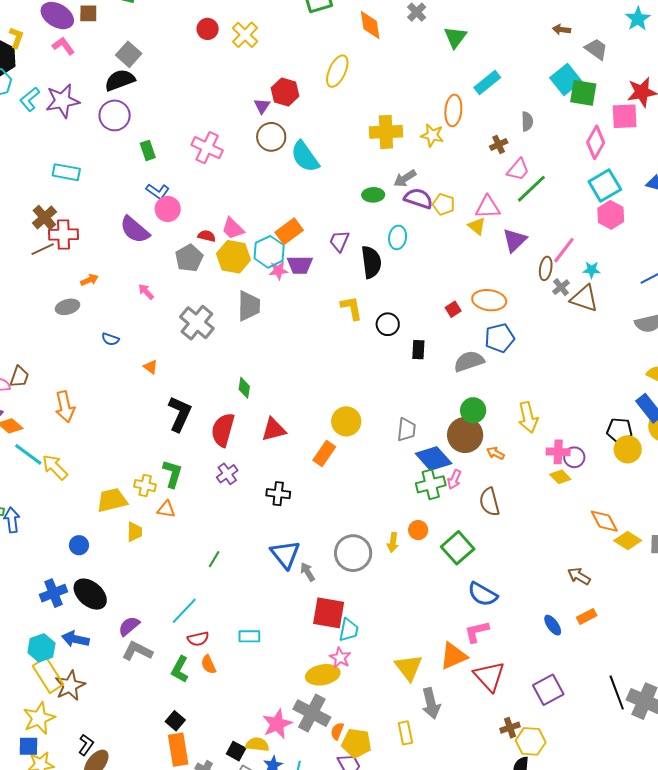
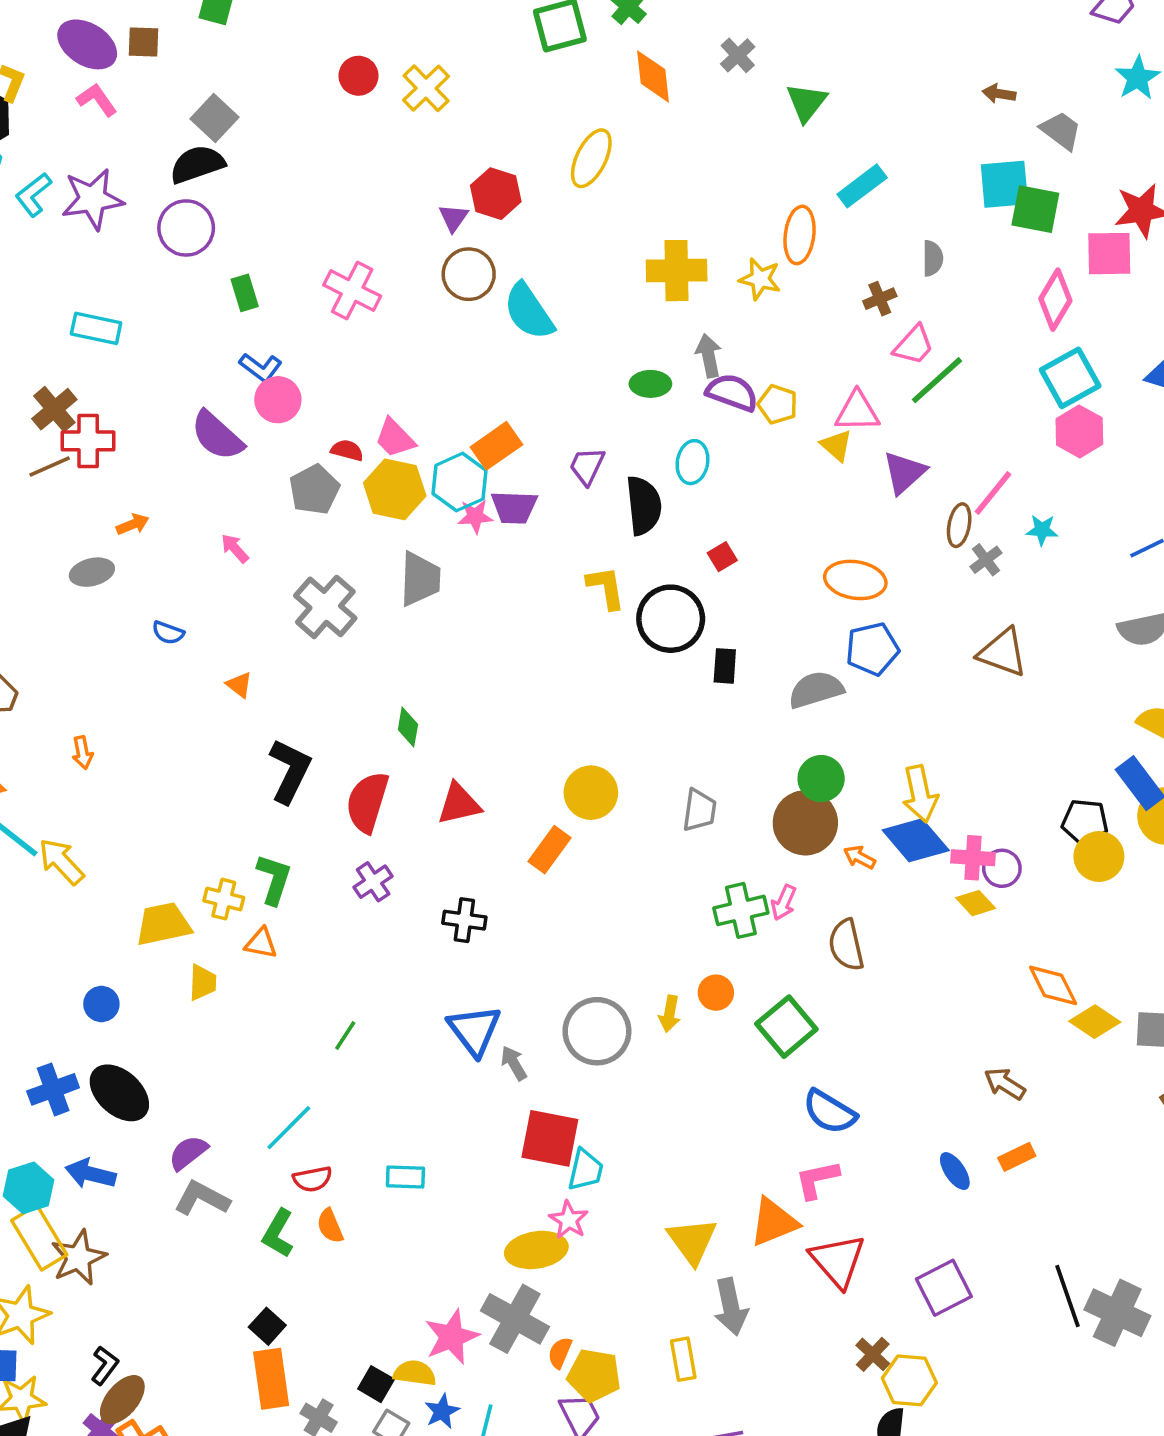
cyan square: (566, 79) -> (1004, 184), turned 32
gray arrow: (405, 178) -> (709, 356), turned 110
brown triangle: (584, 298) -> (1003, 652), moved
red square: (453, 309) -> (722, 557), moved
black circle: (388, 324) -> (671, 619), size x1.6
orange arrow: (65, 407) -> (83, 753), size x0.6
blue diamond: (434, 459) -> (916, 840), moved
brown cross: (510, 728) -> (873, 1354), turned -30

